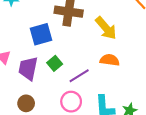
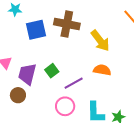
blue square: (41, 34) -> (36, 30), moved
brown circle: (26, 103) -> (18, 95), moved

